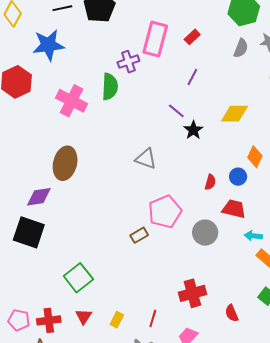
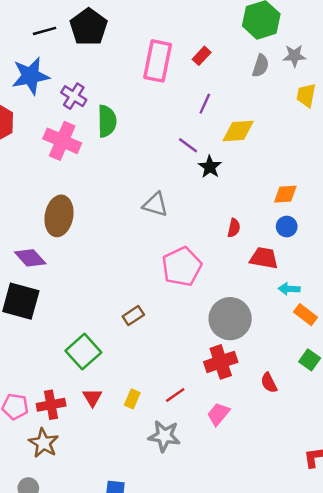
purple cross: (128, 62) -> (74, 96), moved, turned -35
yellow diamond: (235, 114) -> (238, 131), moved
orange diamond: (255, 157) -> (285, 194), turned 65
blue circle: (238, 177) -> (287, 226), moved
purple diamond: (39, 197) -> (30, 258), turned 60
gray circle: (205, 233) -> (230, 319), moved, size x1.4
brown rectangle: (139, 235) -> (133, 316), moved
red line: (153, 319) -> (175, 395), turned 42

